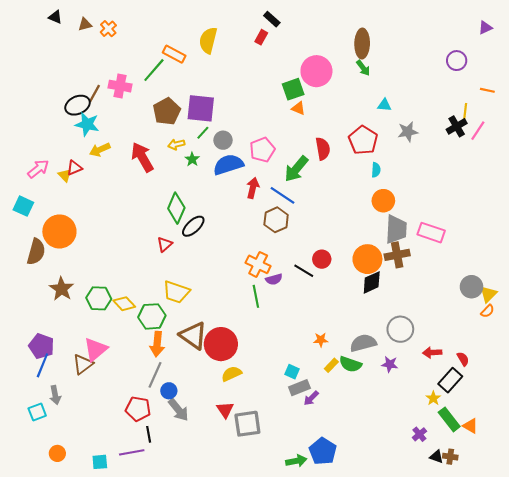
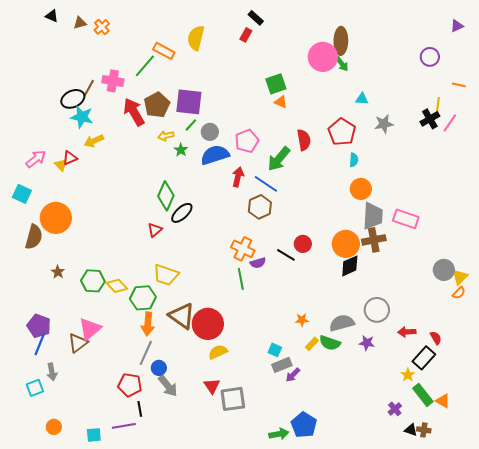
pink circle: (316, 71) -> (323, 57), moved
red arrow: (142, 157) -> (134, 112), moved
brown star: (62, 289) -> (58, 272), size x0.6

